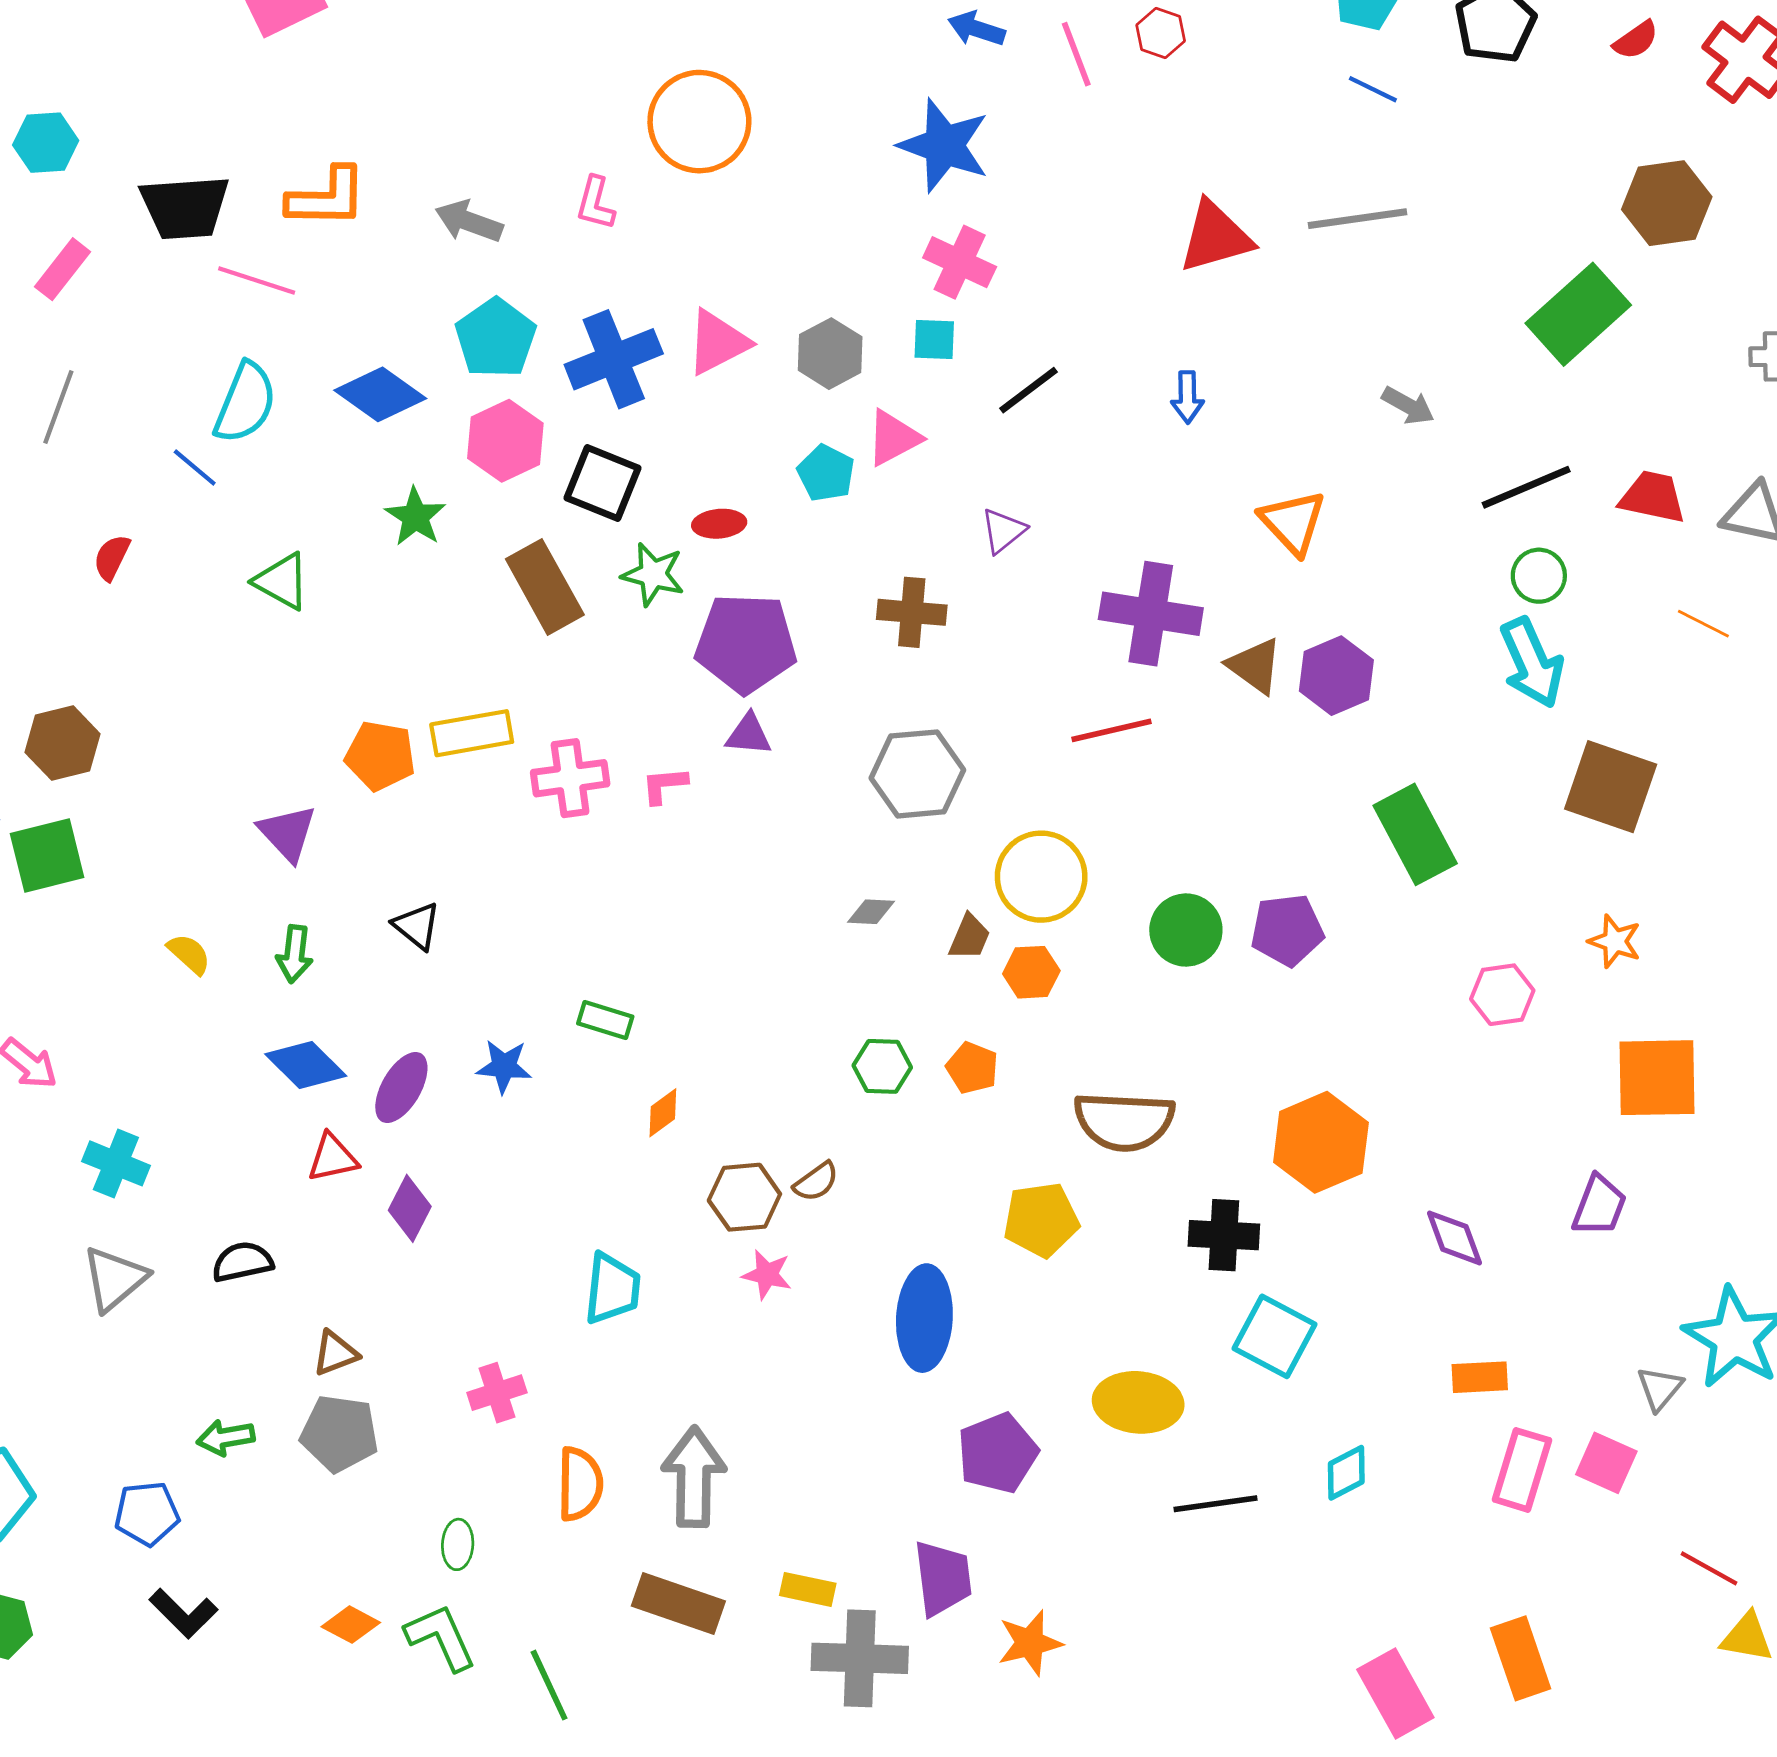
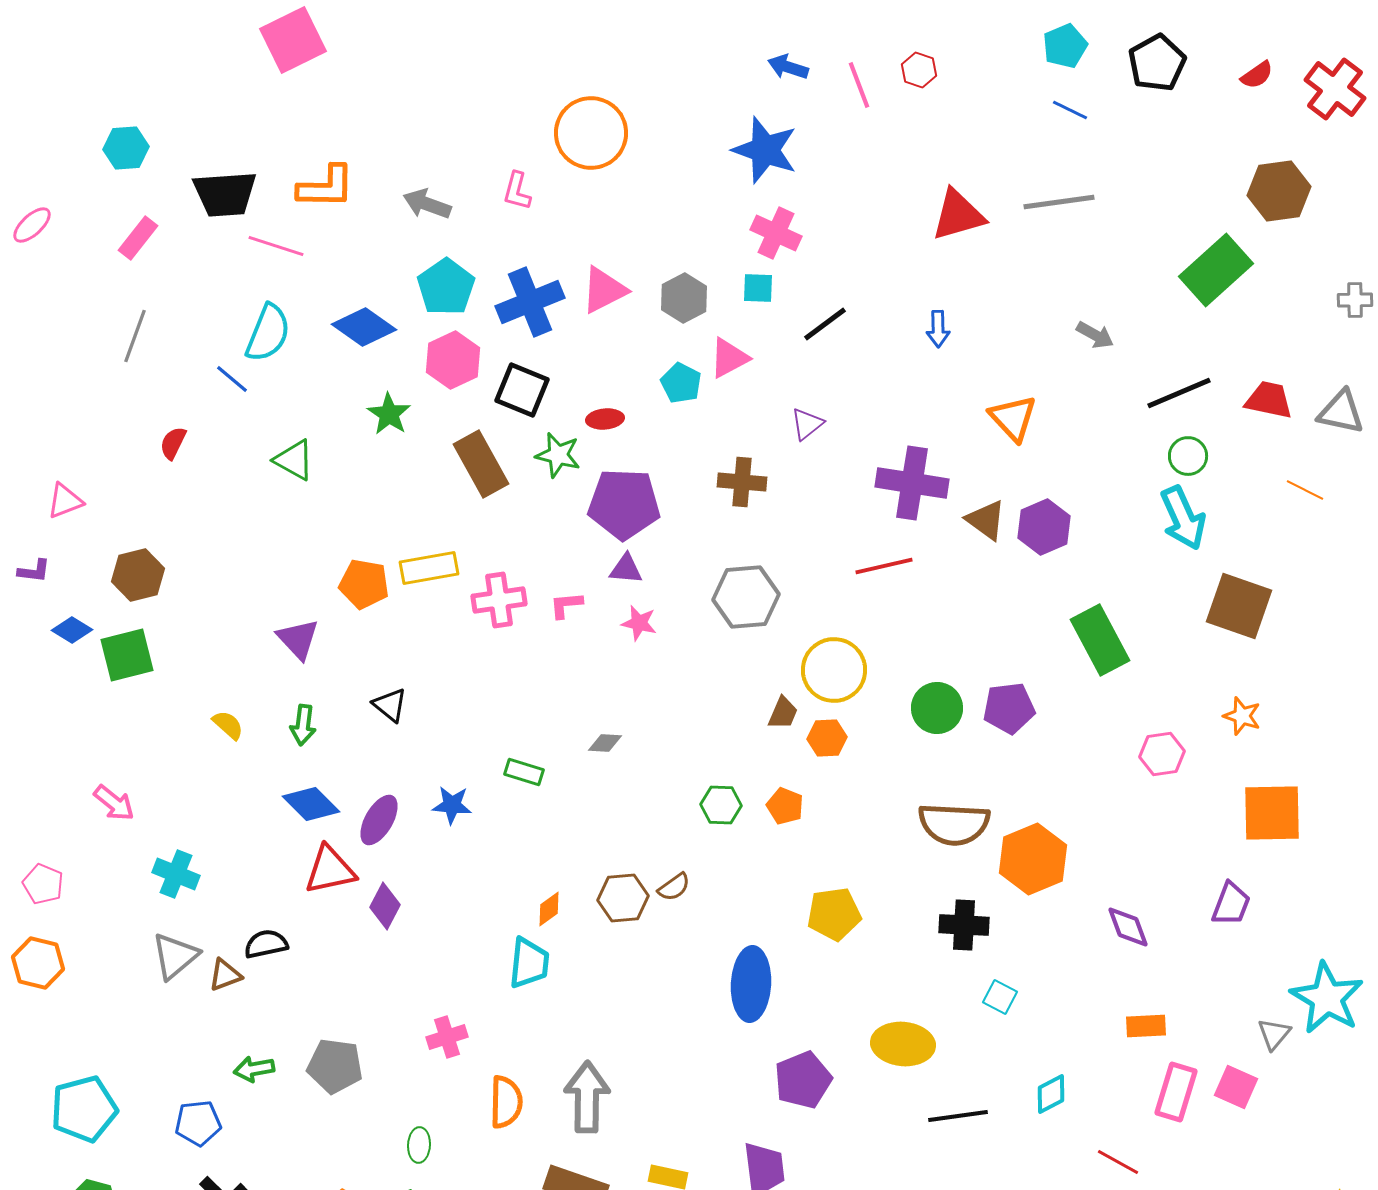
gray diamond: (871, 912) -> (605, 743), moved
orange diamond: (663, 1113) -> (549, 909), moved
brown semicircle: (1124, 1121) -> (954, 824), moved
red triangle: (332, 1158) -> (330, 870), size x1.4
pink star: (767, 1274) -> (639, 623), moved
cyan square: (1275, 1336) -> (1000, 997), size x0.6
brown triangle: (335, 1353) -> (225, 975), moved
red line: (1709, 1568) -> (1118, 1162), moved

